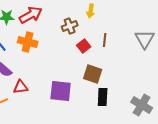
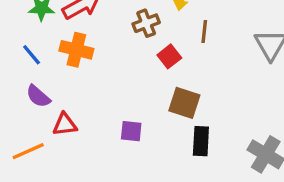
brown line: (105, 40) -> (204, 32), moved
purple square: (61, 91) -> (131, 131), size x0.6

